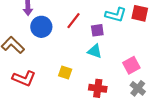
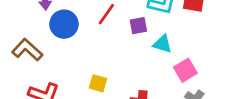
cyan triangle: (95, 51) -> (162, 44), moved

